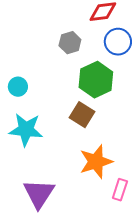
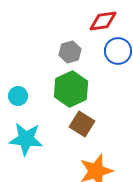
green hexagon: (96, 80) -> (71, 89), moved

